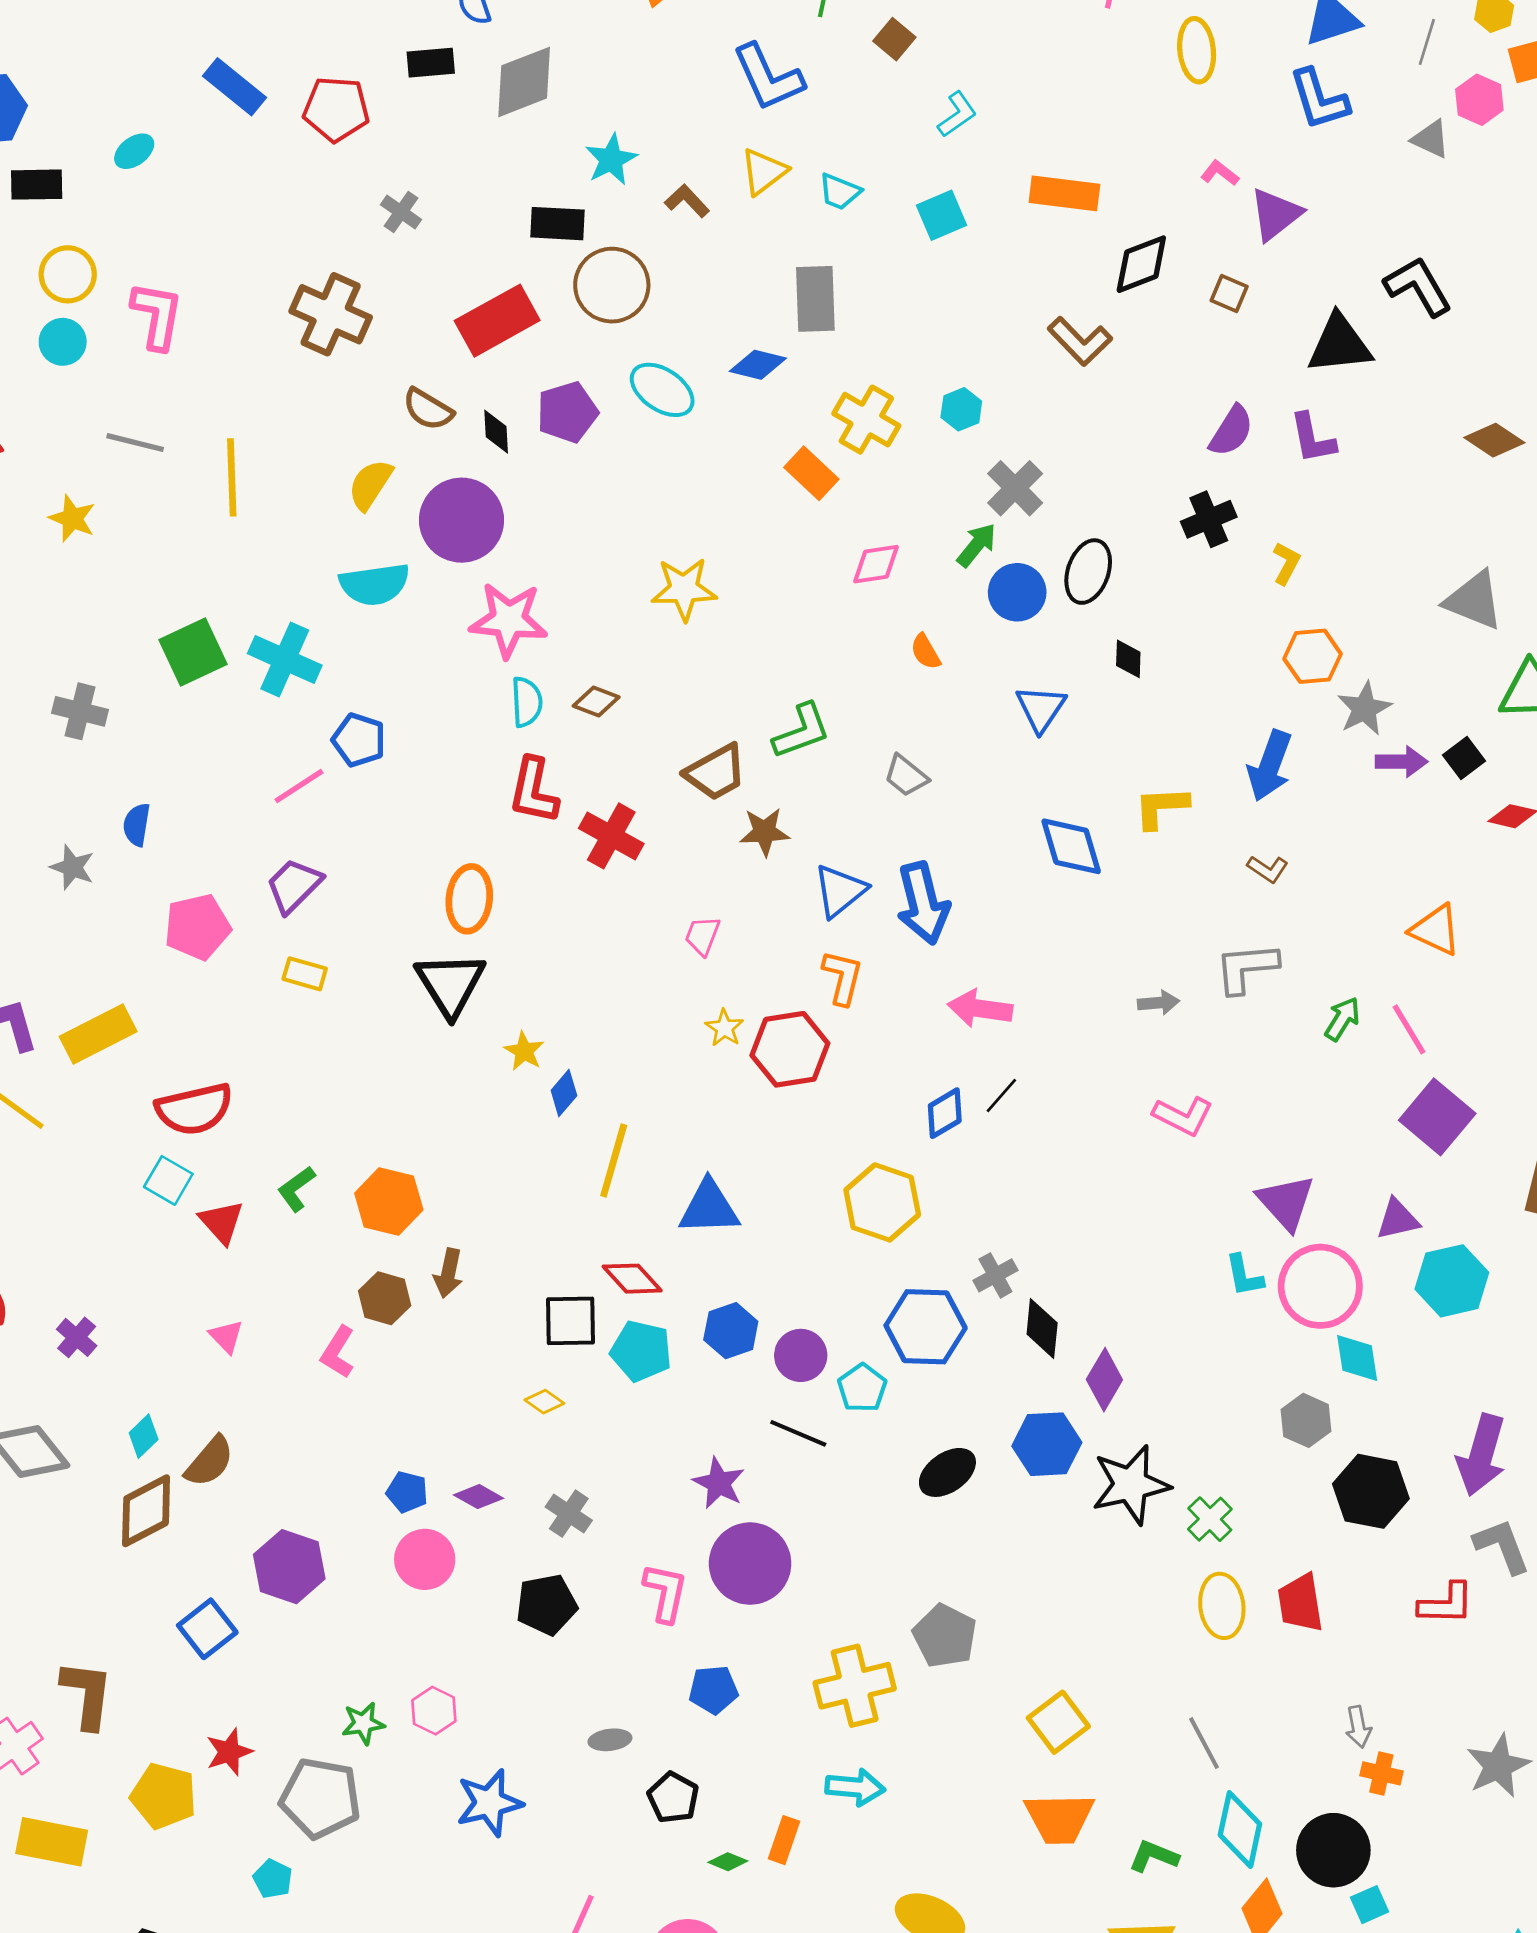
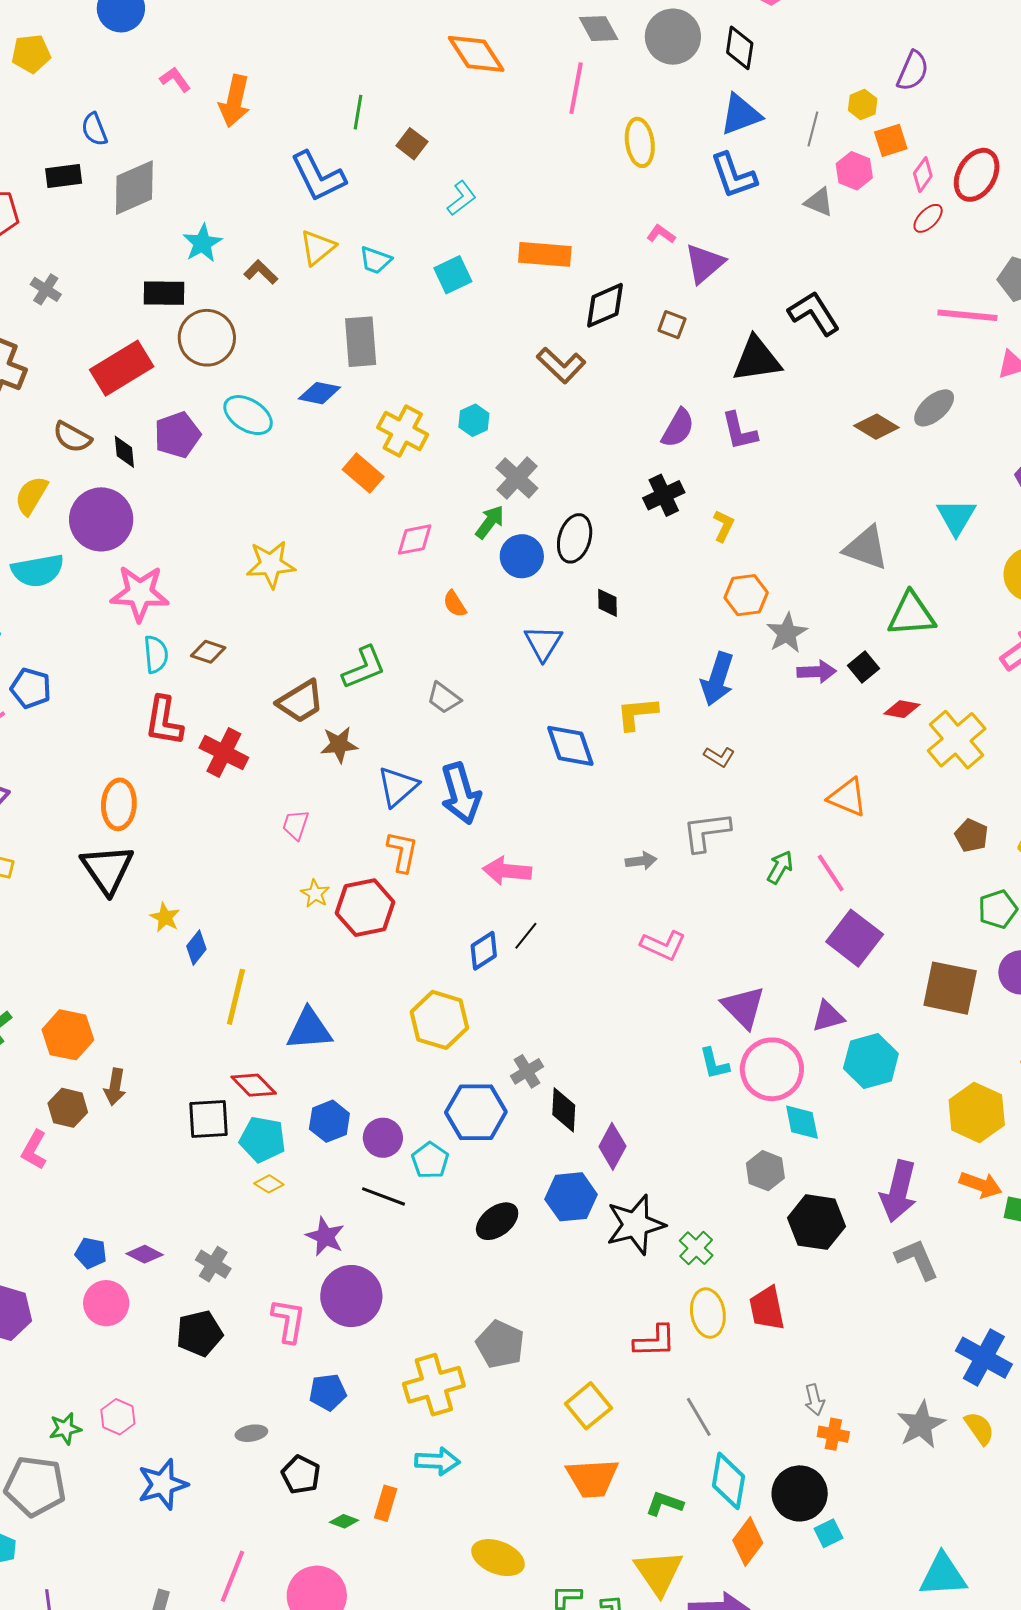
yellow diamond: (544, 1402) -> (269, 1184), moved
red L-shape: (1446, 1604) -> (655, 1341), moved

